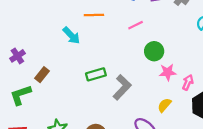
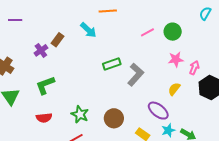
pink line: (136, 25) -> (147, 32), moved
green circle: (154, 51) -> (173, 32), moved
brown rectangle: (42, 75) -> (58, 40), moved

